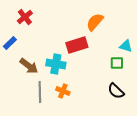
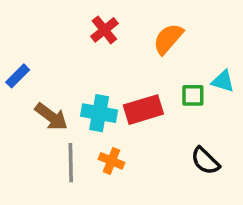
red cross: (25, 17) -> (104, 30), moved
red rectangle: (77, 45) -> (143, 110), moved
green square: (117, 63) -> (193, 95), moved

